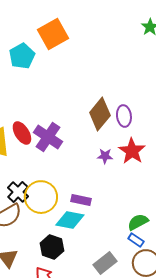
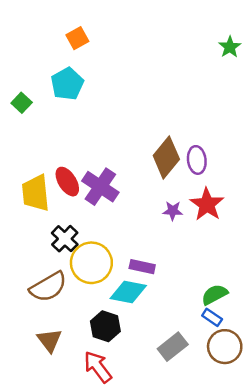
orange square: (53, 34) -> (77, 38), moved, size x0.6
black cross: (18, 192) -> (65, 239), moved

